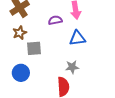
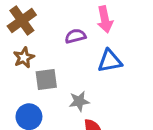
gray star: (72, 67) -> (79, 101), moved

